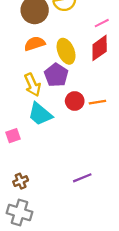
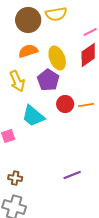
yellow arrow: (32, 85) -> (17, 81), moved
brown cross: (21, 181) -> (15, 178), turned 32

